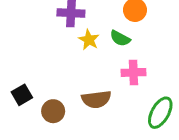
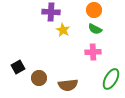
green semicircle: (120, 38) -> (95, 29), moved
brown semicircle: (96, 99) -> (68, 85), moved

